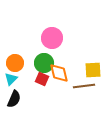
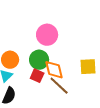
brown line: (84, 86) -> (59, 86), moved, turned 50

